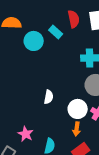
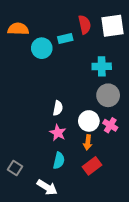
cyan rectangle: (56, 32) -> (65, 39), turned -56
pink star: (26, 134) -> (58, 133), moved

